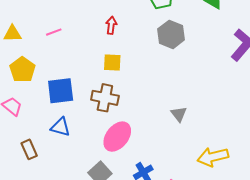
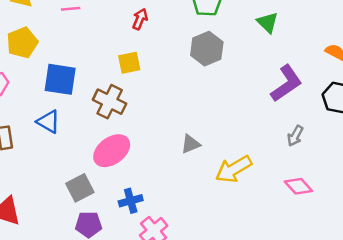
yellow square: (112, 63) -> (129, 63), turned -30
gray triangle: (179, 114) -> (191, 144), turned 30
yellow arrow: (213, 157) -> (234, 169), moved, turned -32

